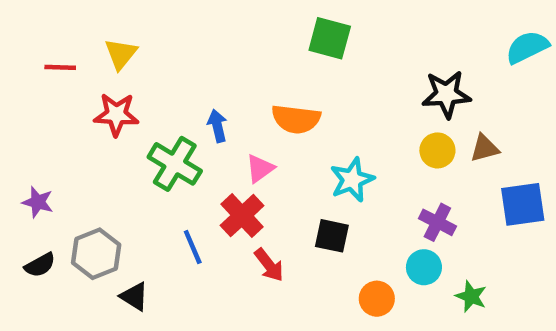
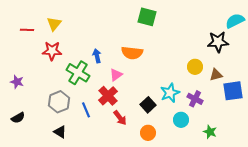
black star: (446, 94) -> (218, 42), moved
brown triangle: (485, 148) -> (216, 75), moved
cyan star: (352, 180) -> (170, 93), moved
purple star: (38, 202) -> (17, 82), moved
black square: (332, 236) -> (148, 105), turned 35
gray hexagon: (96, 254) -> (59, 102), moved
cyan circle: (424, 267) -> (181, 120), moved
orange circle: (377, 299) -> (148, 133), moved

